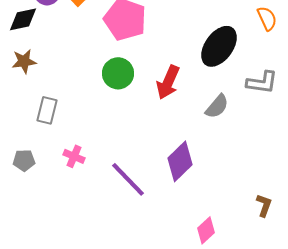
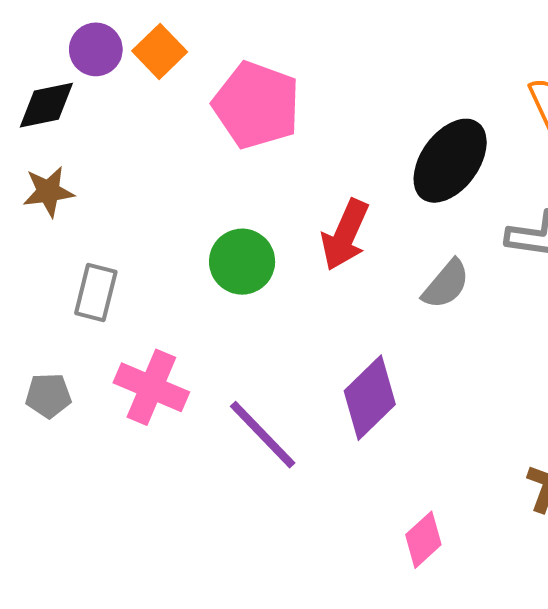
green circle: (118, 73) -> (242, 262), moved
pink cross: (74, 156) -> (151, 387), size x1.6

